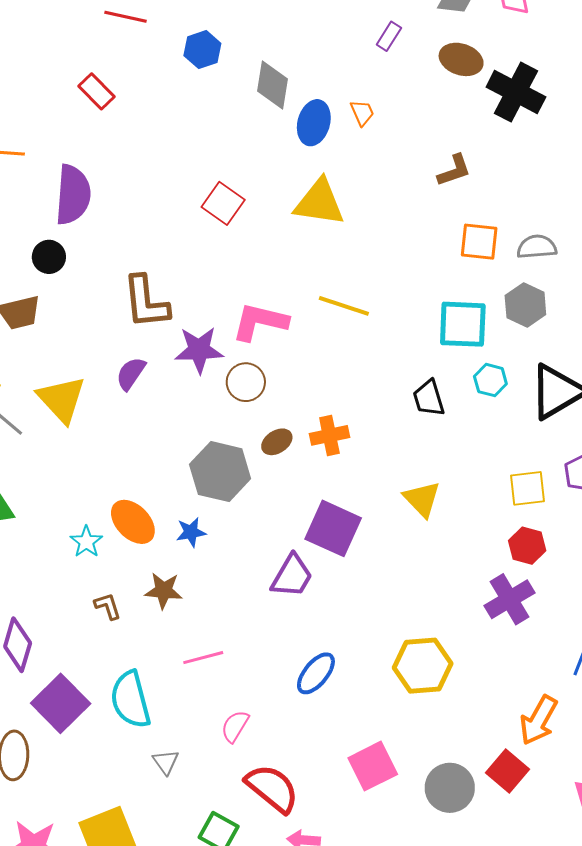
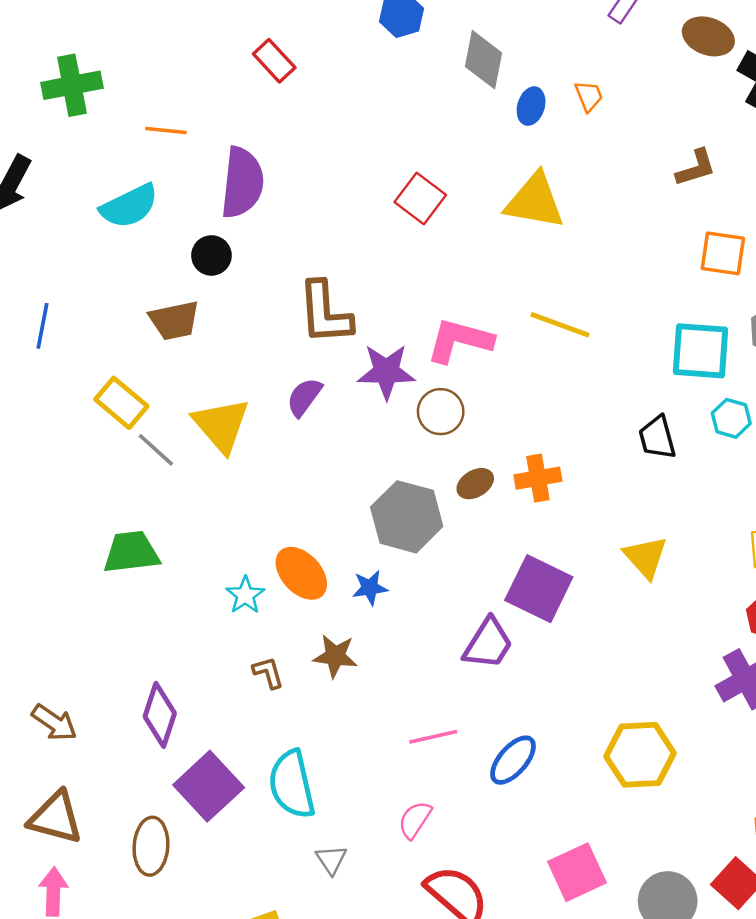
blue ellipse: (314, 123) -> (531, 106), size x0.7
pink line: (203, 658) -> (433, 737), moved

